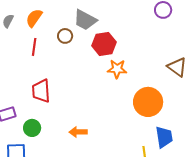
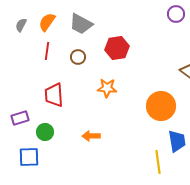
gray trapezoid: (85, 20) -> (81, 24), moved
brown circle: (65, 36) -> (78, 57), moved
orange star: (117, 69) -> (107, 88), moved

